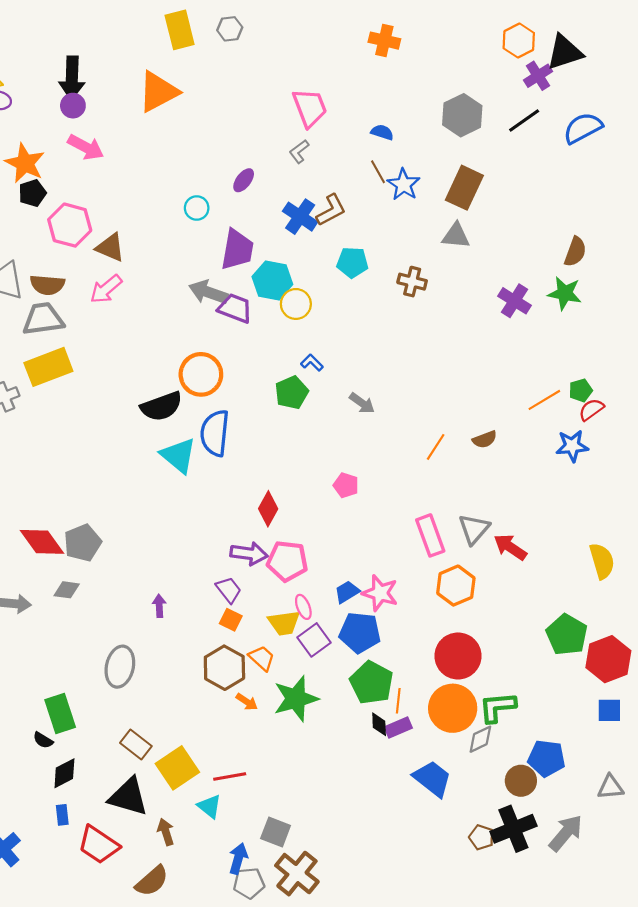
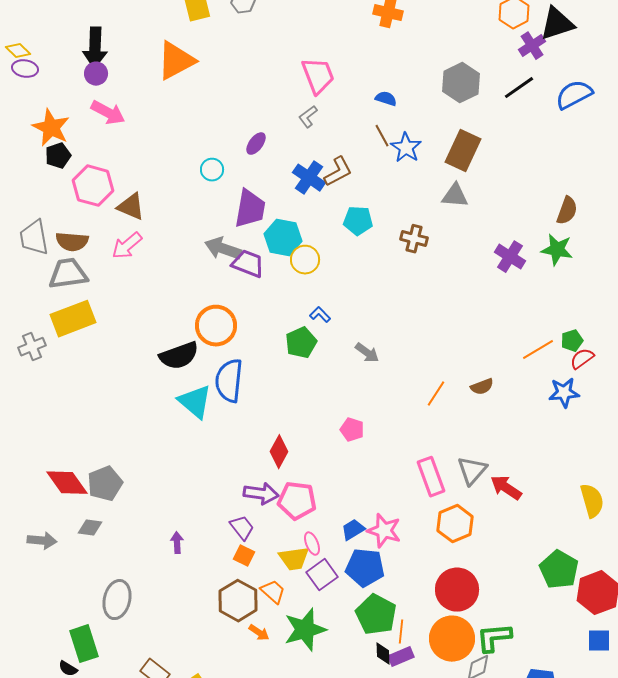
gray ellipse: (120, 667) -> (117, 600), moved

